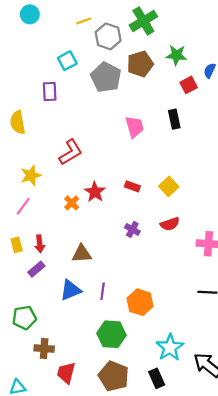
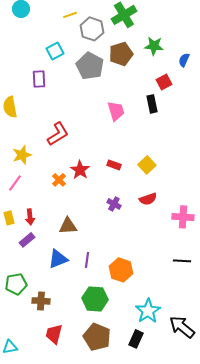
red square: (189, 85) -> (164, 82), moved
brown cross: (44, 349) -> (41, 301), moved
black rectangle: (157, 378) -> (136, 339), turned 48

